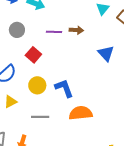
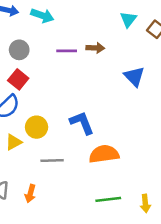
red square: (33, 55) -> (18, 79), moved
yellow circle: (37, 85) -> (37, 127), moved

